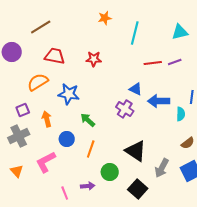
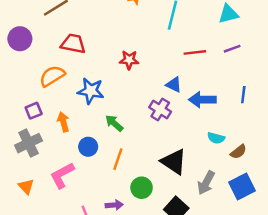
red star: (94, 59) -> (129, 60), moved
purple line: (175, 62) -> (232, 49), moved
cyan semicircle: (181, 114) -> (216, 138), moved, turned 104

